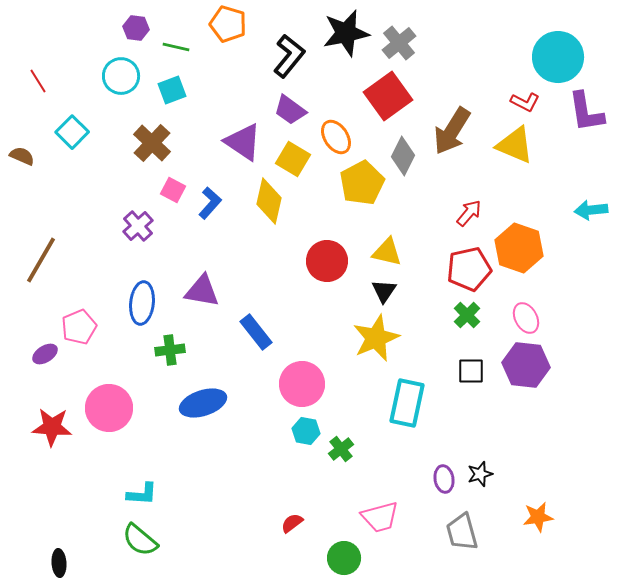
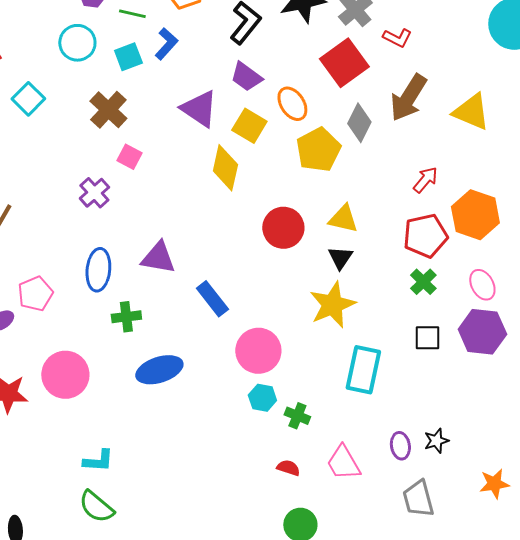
red L-shape: (525, 102) -> (397, 38), moved
blue L-shape: (210, 203) -> (166, 44), moved
green cross: (341, 449) -> (297, 416), turned -30
pink trapezoid: (380, 517) -> (343, 463), moved, turned 75
red semicircle: (292, 523) -> (288, 468), moved, turned 55

